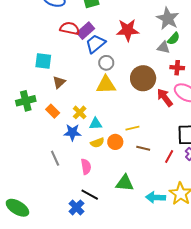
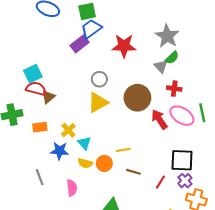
red semicircle: (70, 28) -> (36, 89), moved
blue trapezoid: (95, 44) -> (91, 29), moved
gray triangle: (163, 47) -> (161, 66), turned 32
cyan square: (43, 61) -> (33, 74), turned -36
yellow triangle: (106, 85) -> (98, 102), turned -30
orange rectangle: (53, 111) -> (40, 127), turned -56
cyan triangle: (95, 124) -> (84, 143), turned 48
yellow semicircle: (97, 143) -> (85, 163), turned 32

